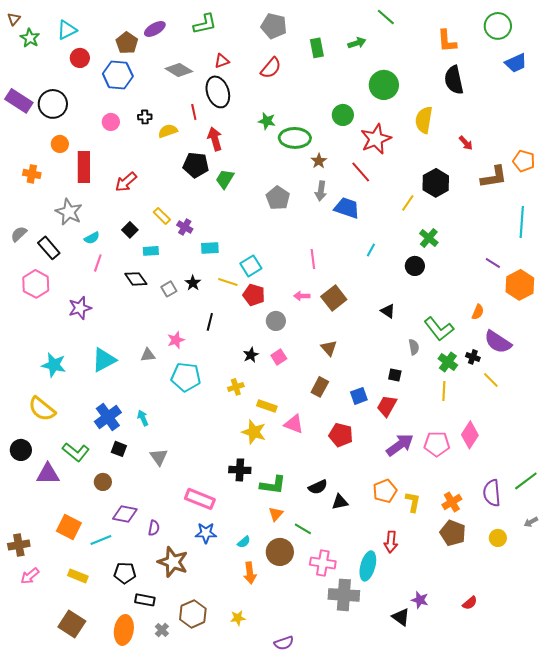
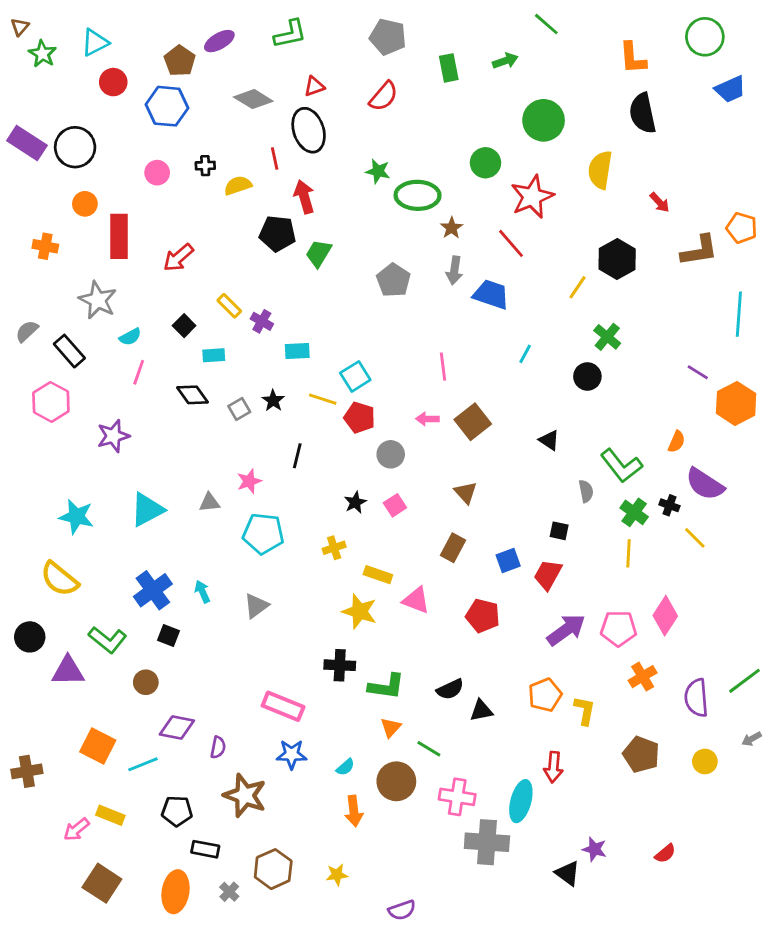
gray triangle: (159, 457) -> (256, 606), moved, turned 30
orange cross: (452, 502) -> (643, 677), moved
pink arrow: (30, 576) -> (76, 829), moved

